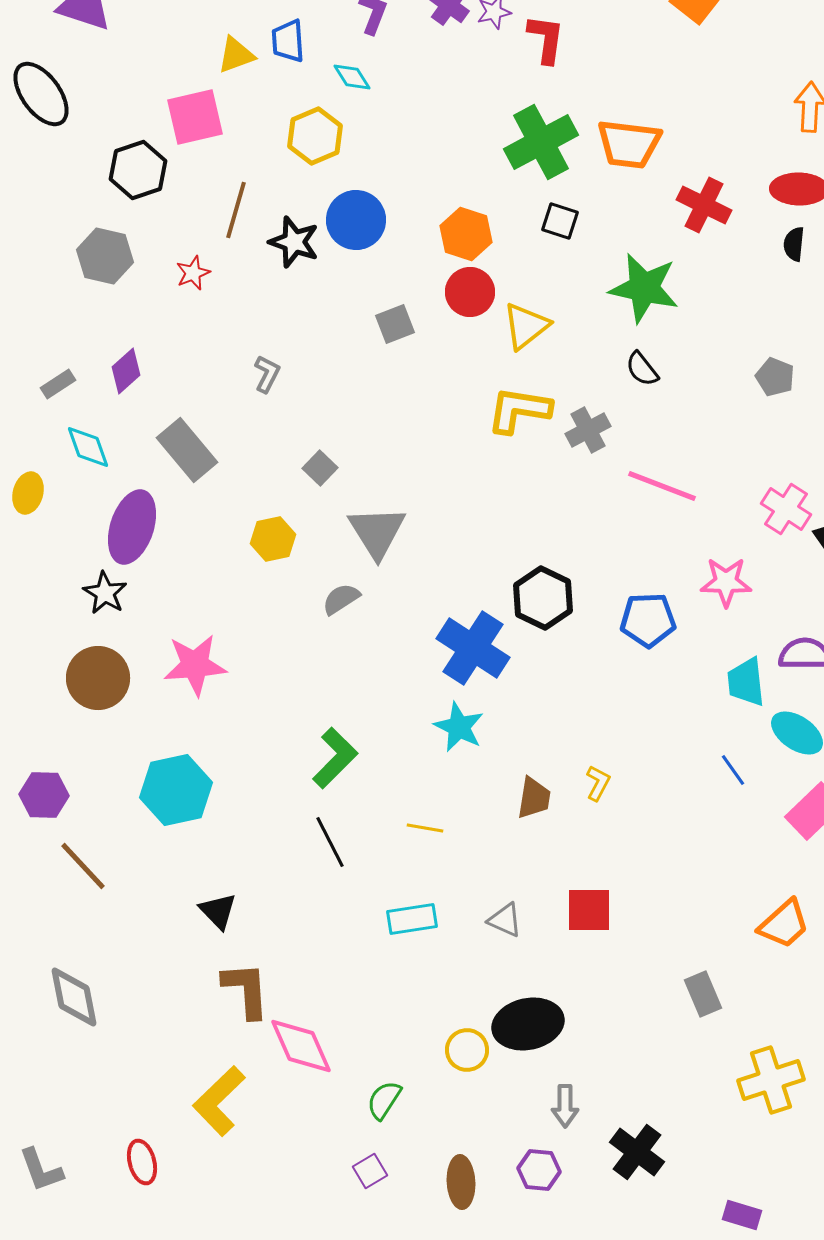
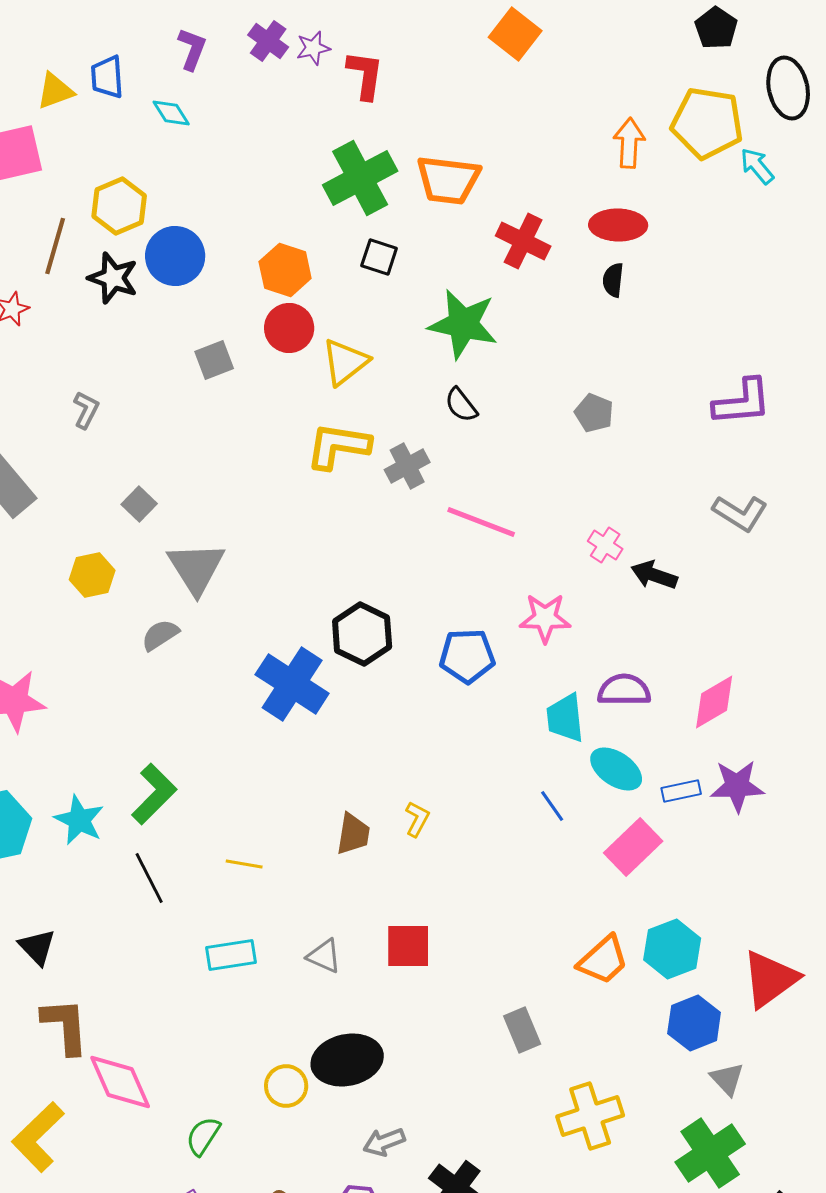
yellow hexagon: (315, 136) -> (119, 206), moved
pink cross: (786, 509) -> (605, 545), size x0.7
cyan star: (459, 727) -> (79, 820), moved
gray arrow: (565, 1106) -> (384, 1142), turned 69

